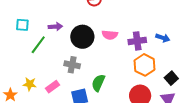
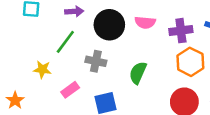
green line: (38, 45) -> (65, 42), moved
green semicircle: (98, 83) -> (138, 73), moved
yellow star: (30, 84) -> (42, 69), moved

